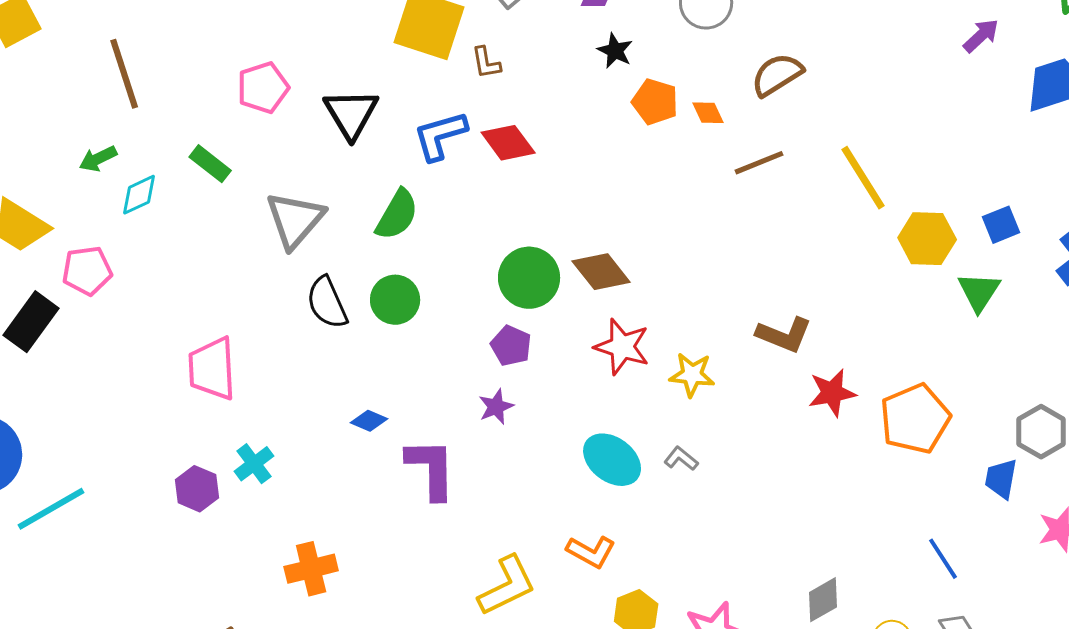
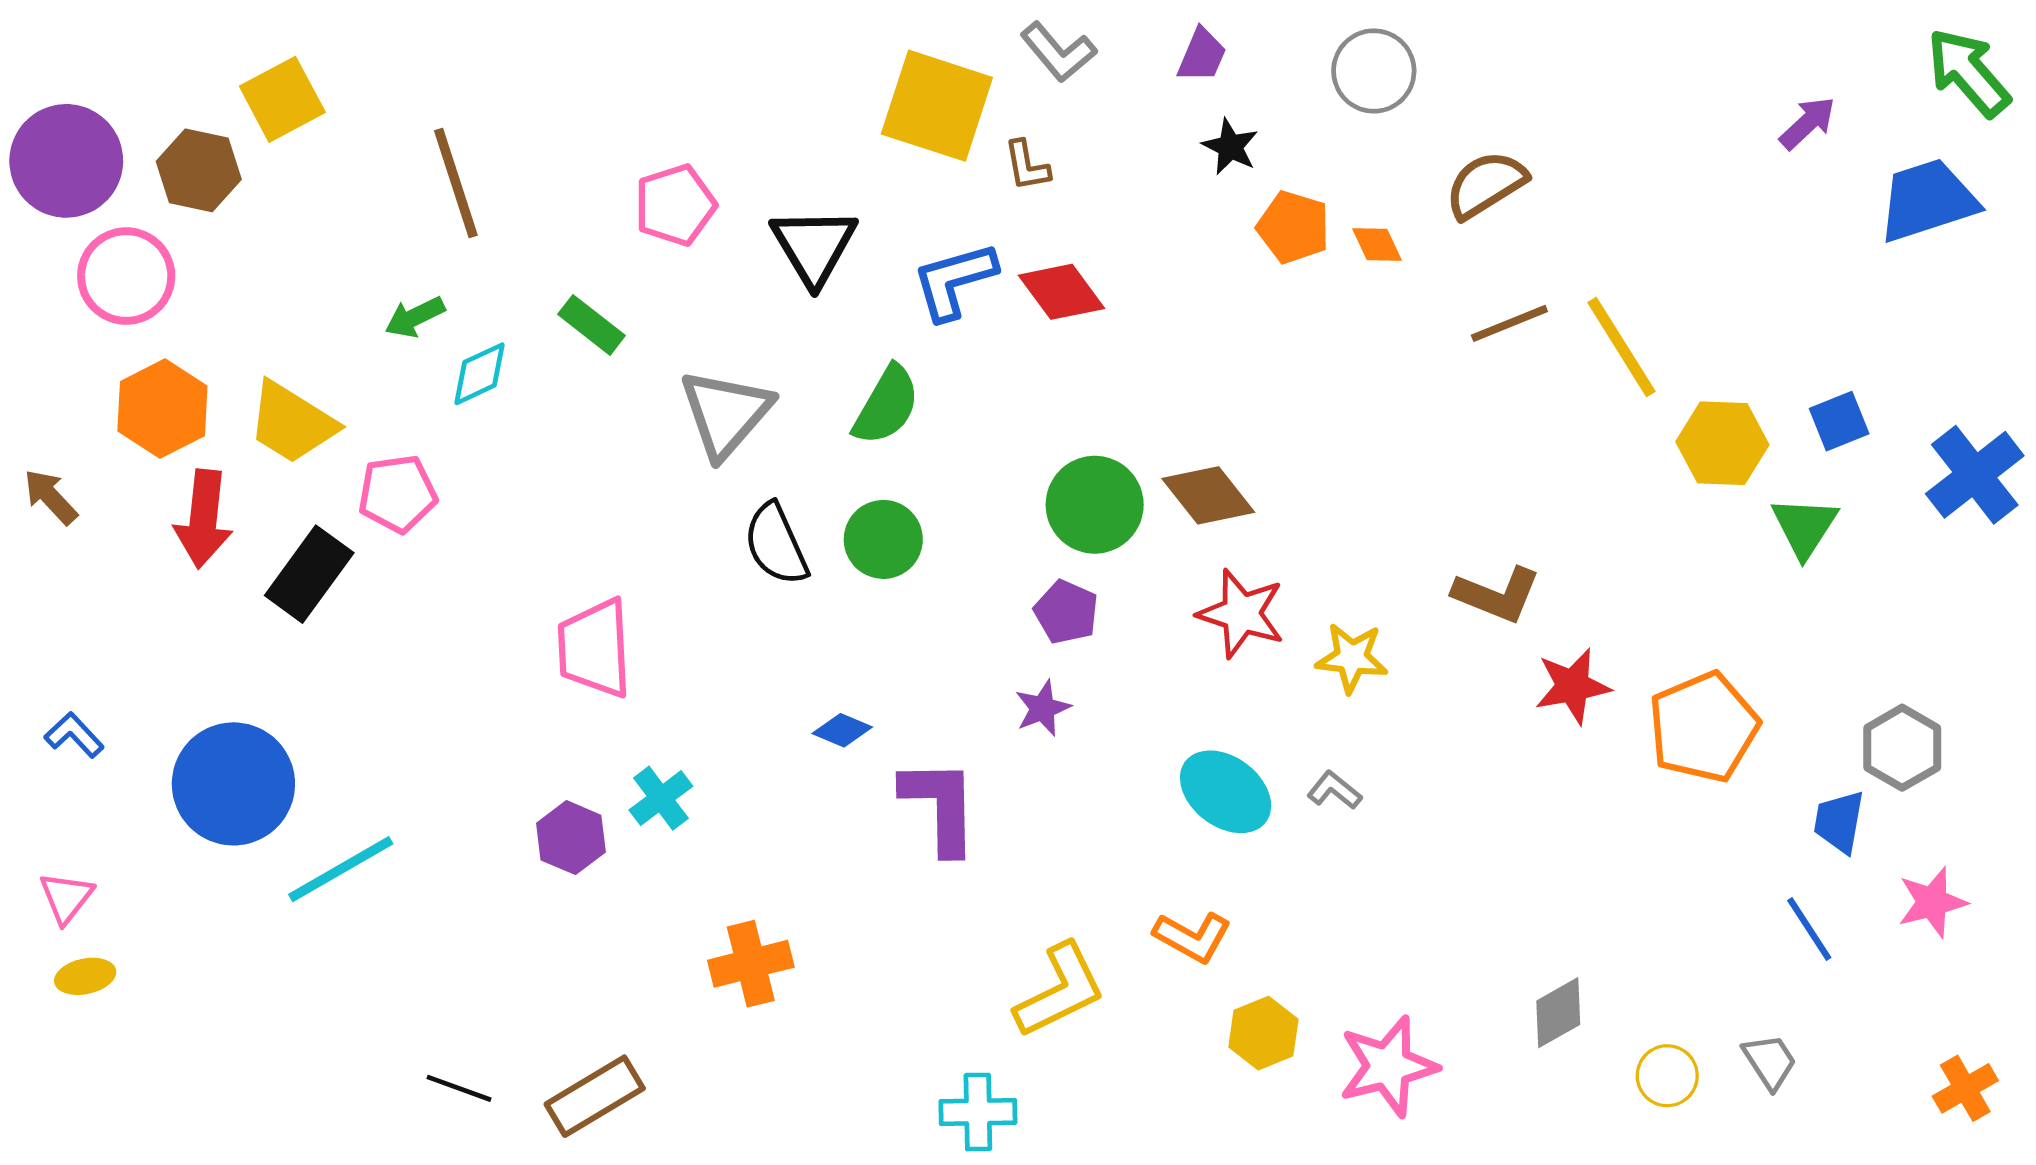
brown line: (759, 163) -> (1509, 323), moved
blue line: (943, 559) -> (1809, 929), moved

